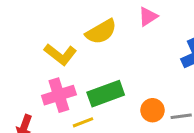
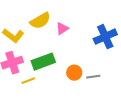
pink triangle: (148, 17) -> (62, 29), moved

